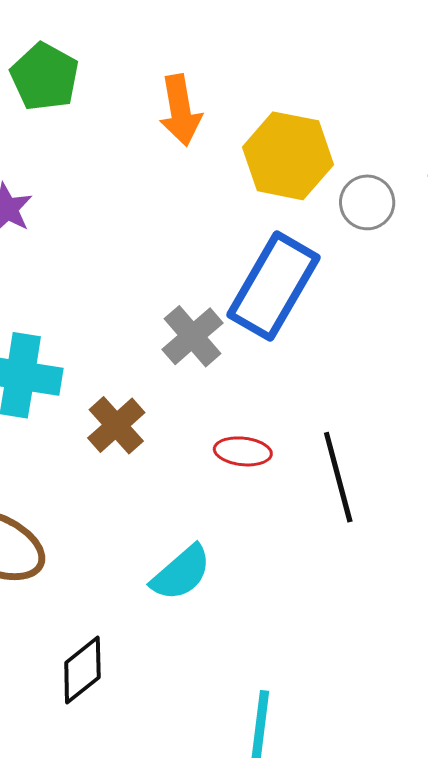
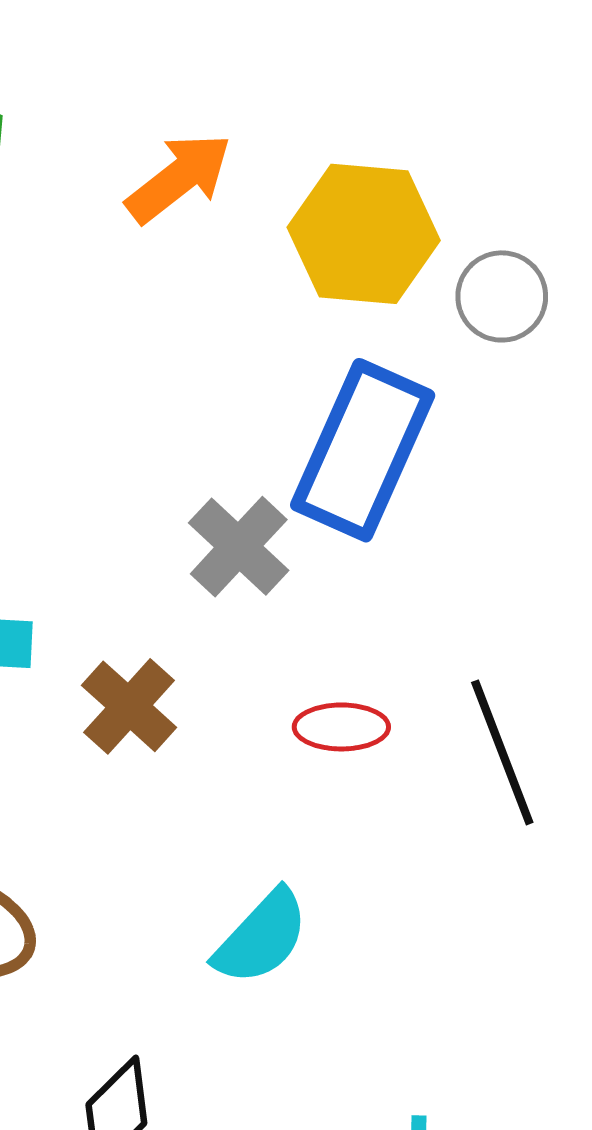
orange arrow: (180, 110) -> (179, 178), turned -112

